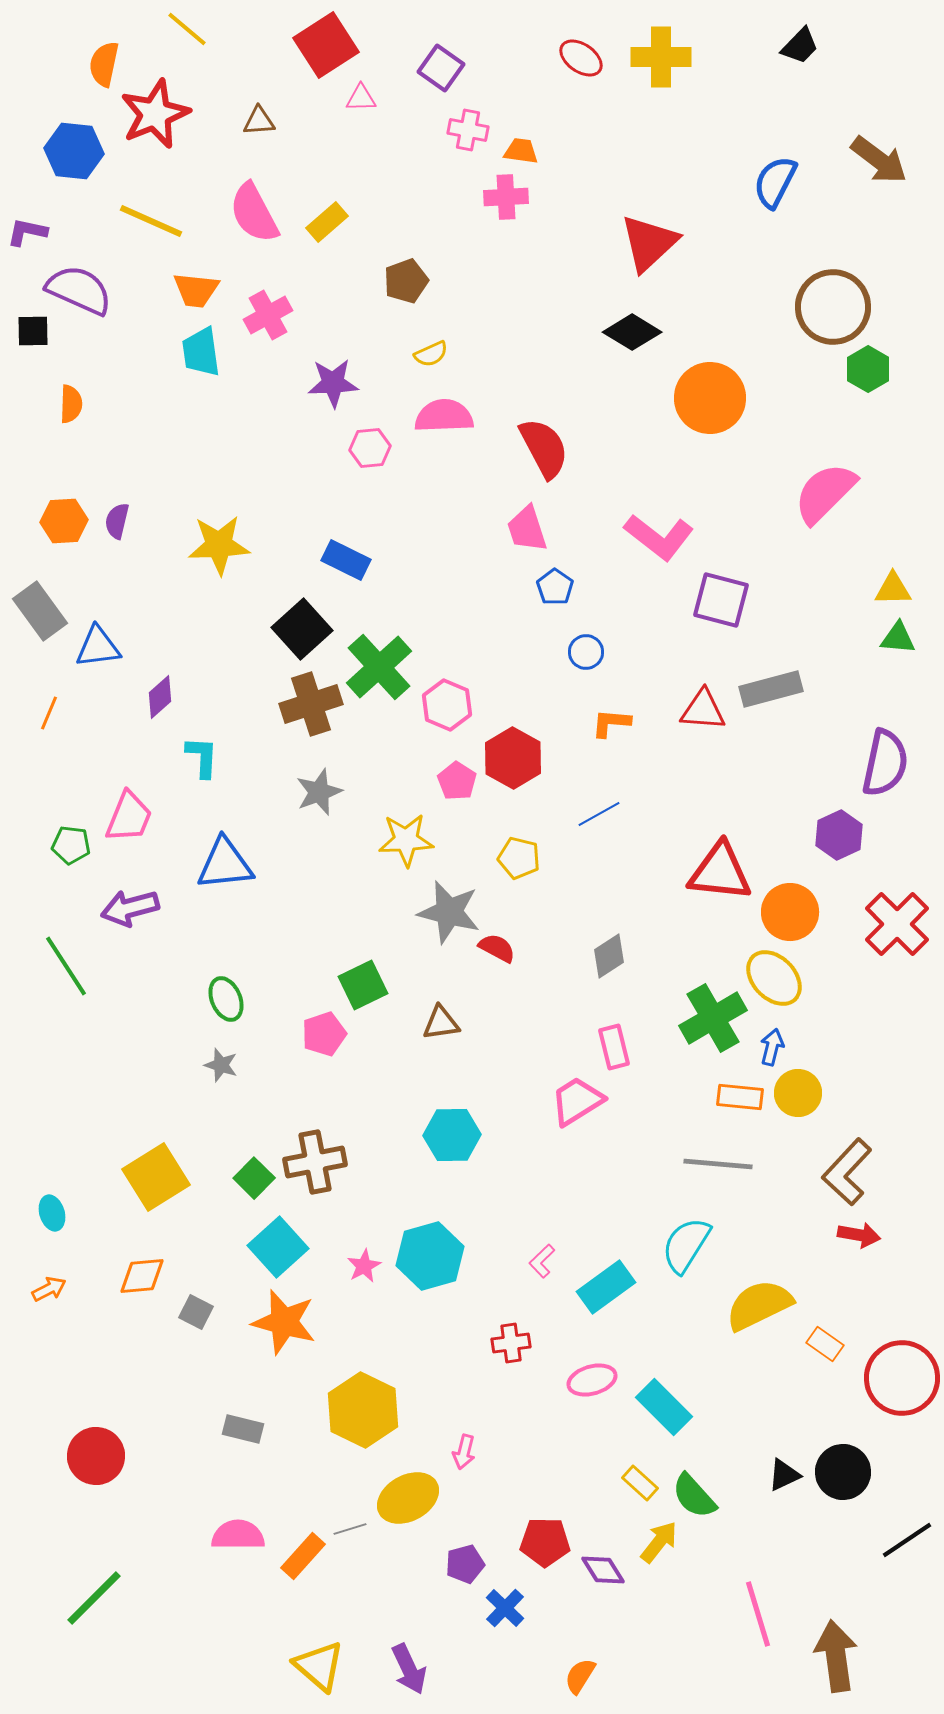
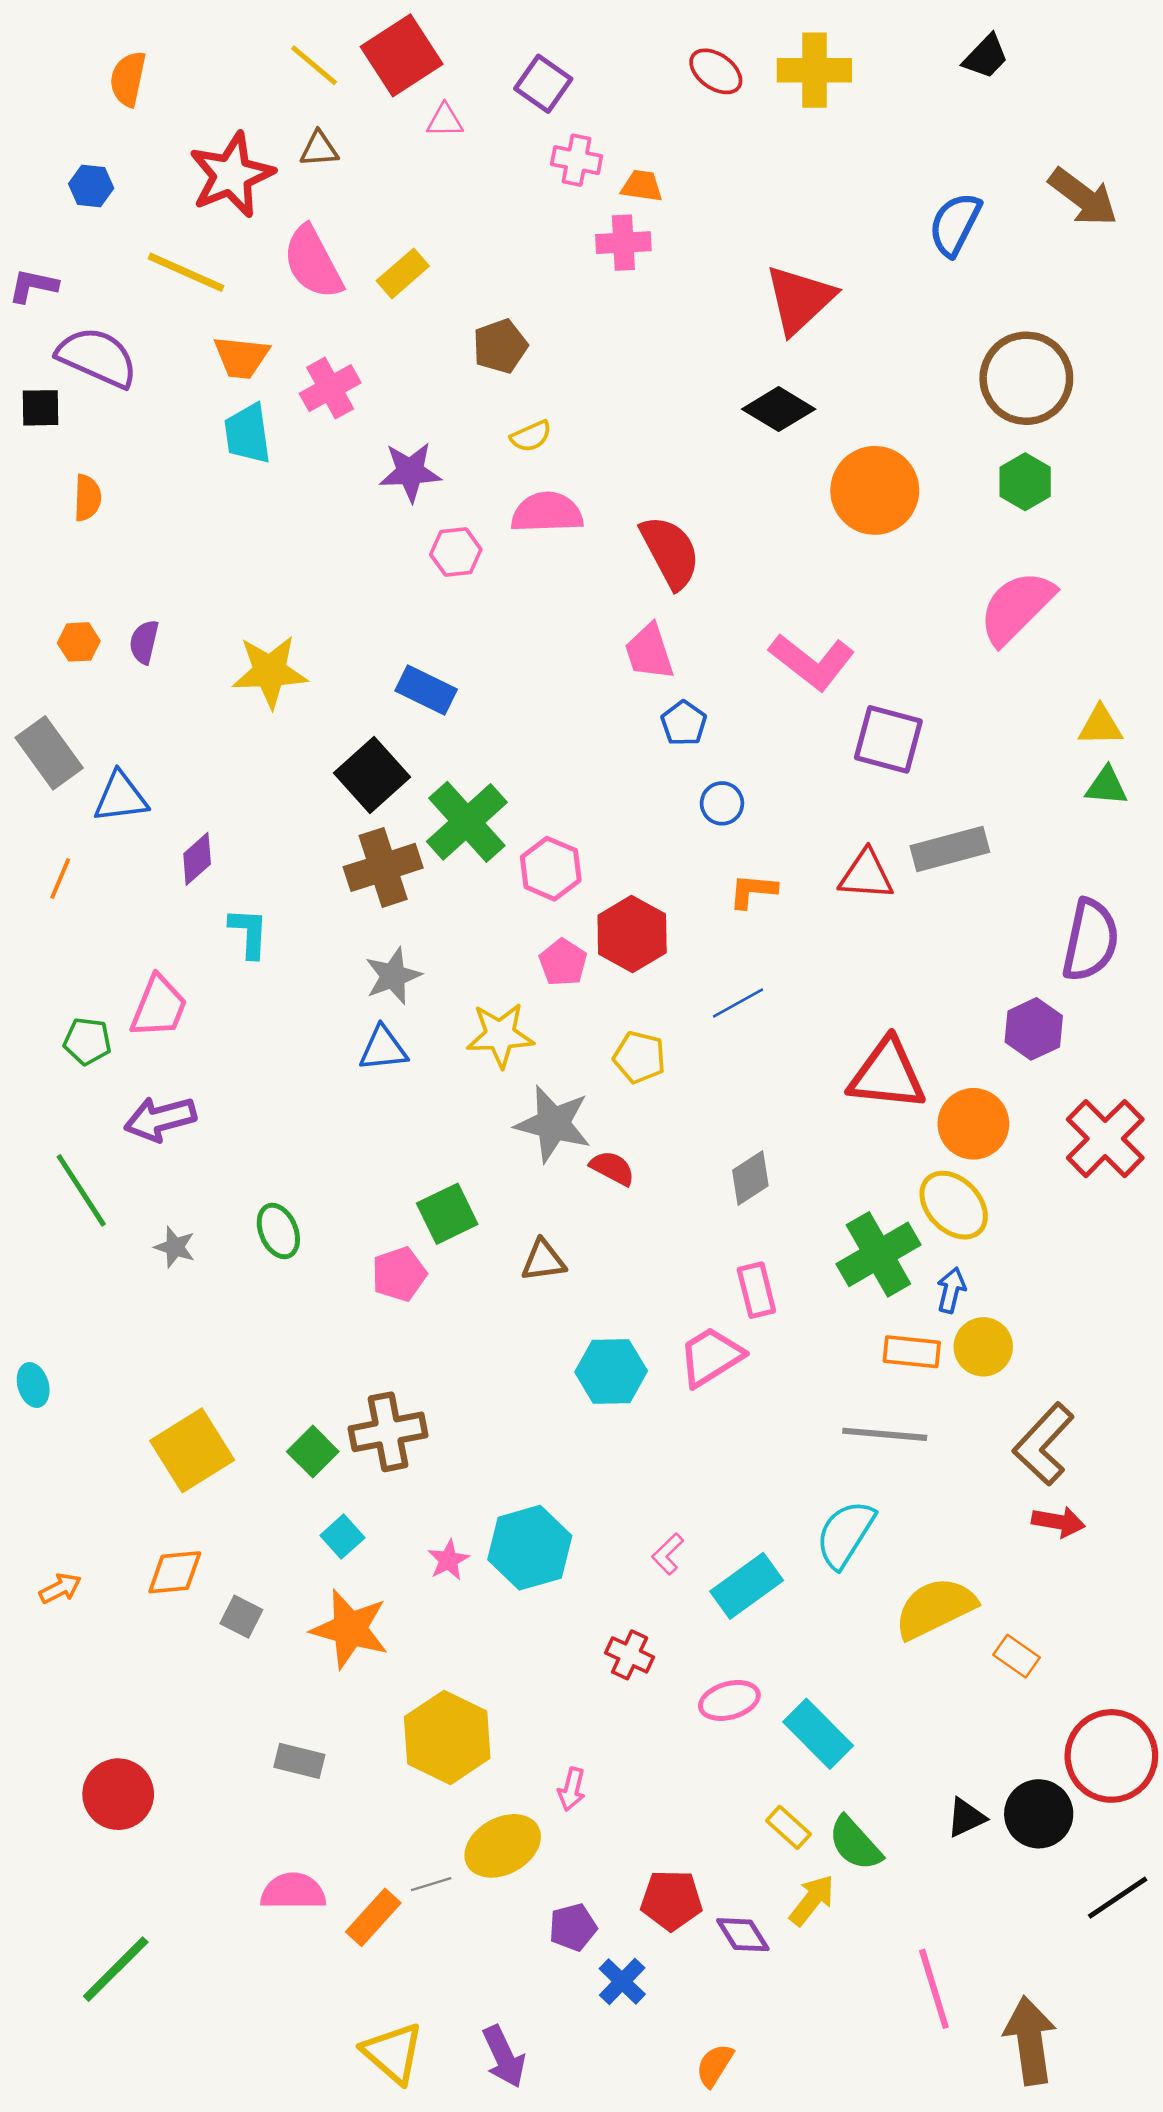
yellow line: (187, 29) -> (314, 65), moved
red star: (155, 114) -> (232, 175), moved
blue hexagon: (74, 151) -> (91, 186), size x0.6
green hexagon: (868, 369) -> (1025, 482), moved
orange hexagon: (64, 521) -> (79, 642), size x0.7
blue triangle: (225, 864) -> (383, 1049), moved, size x0.7
gray star: (221, 1065) -> (175, 1247), moved
cyan hexagon: (452, 1135) -> (611, 1371), moved
cyan ellipse: (52, 1213) -> (33, 1385), moved
cyan square: (278, 1247) -> (342, 1537), size x0.6
red cross: (511, 1343) -> (630, 1655), turned 33
red circle: (902, 1378) -> (1111, 1756), moved

